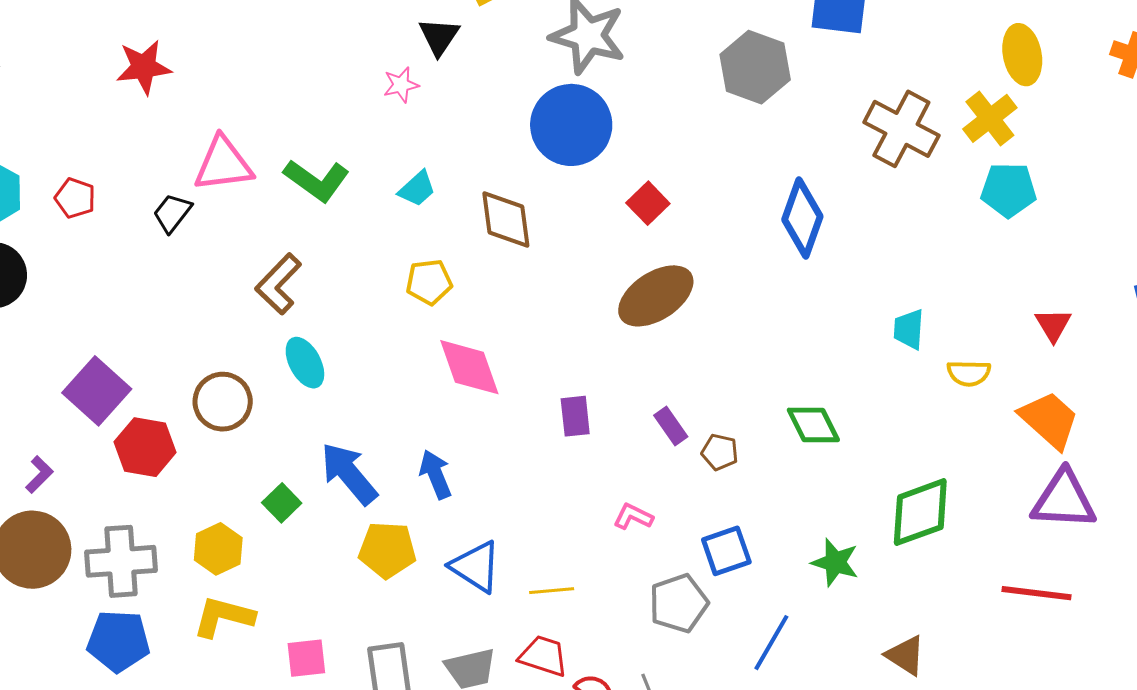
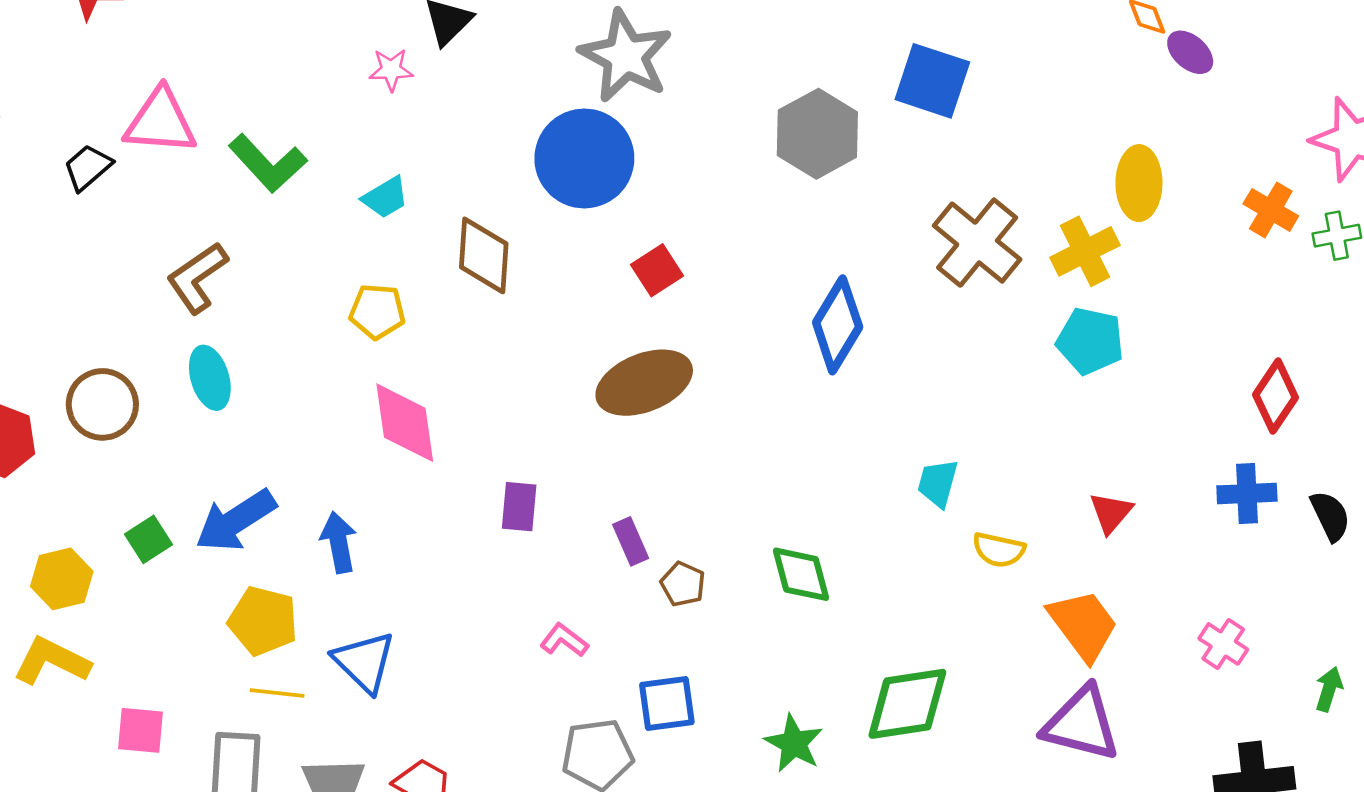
blue arrow: (349, 474) -> (236, 521), turned -94
yellow line: (552, 591) -> (277, 693), moved

